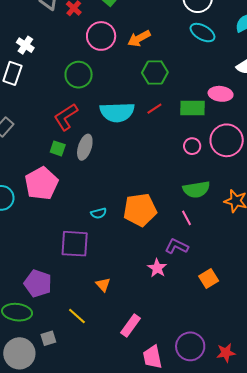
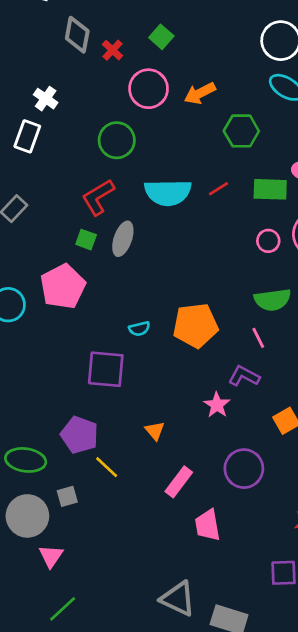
green hexagon: (155, 73) -> (241, 131), moved
purple pentagon: (38, 283) -> (80, 435), moved
orange triangle: (103, 285) -> (155, 431), moved
purple circle: (190, 346) -> (244, 469), moved

